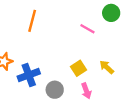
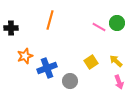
green circle: (111, 13) -> (117, 23), moved
pink arrow: (86, 91) -> (119, 82), moved

